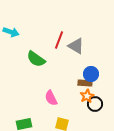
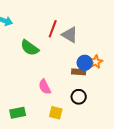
orange star: (87, 96) -> (96, 62), moved
black circle: (95, 104) -> (79, 97), moved

